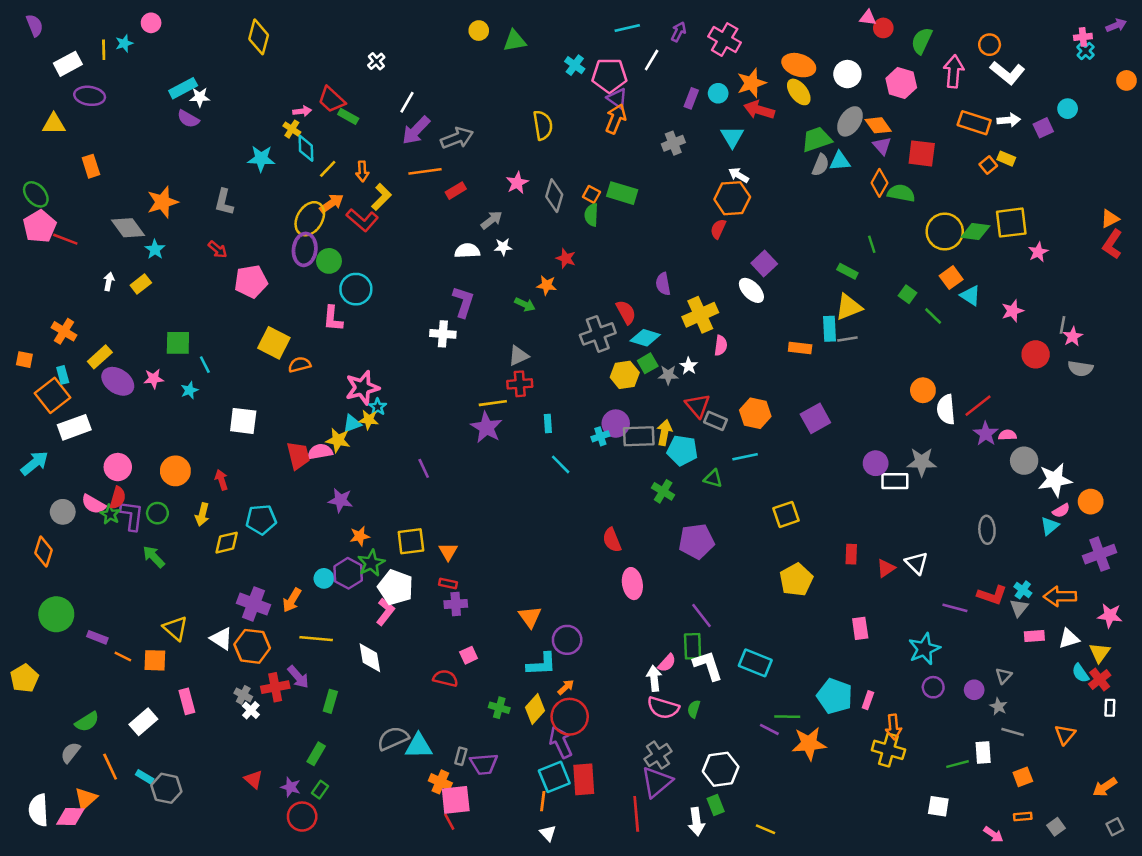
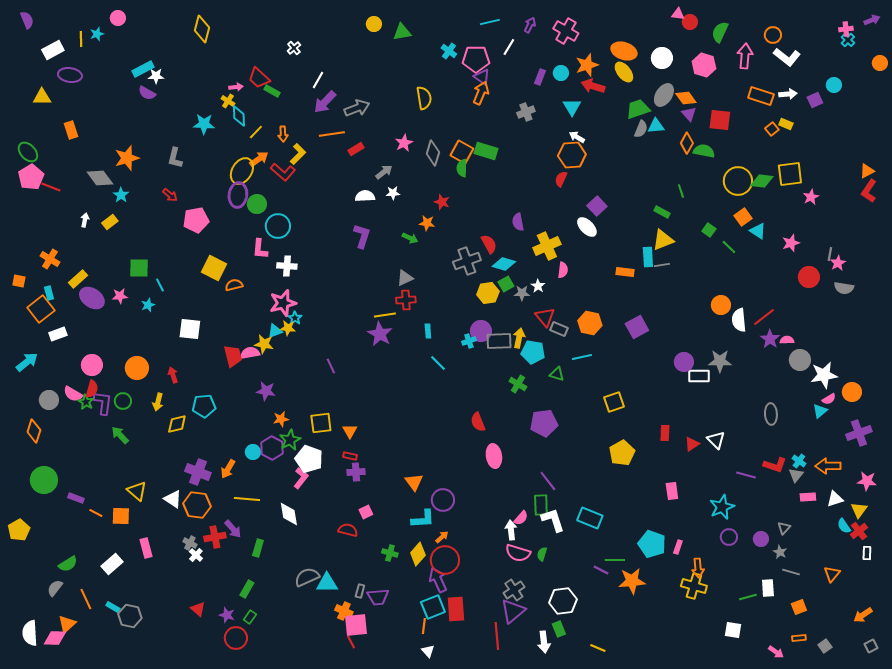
orange square: (591, 194) -> (462, 152), size x1.6
white cross: (443, 334) -> (287, 266), moved
white rectangle: (74, 427) -> (58, 334), size x0.7

